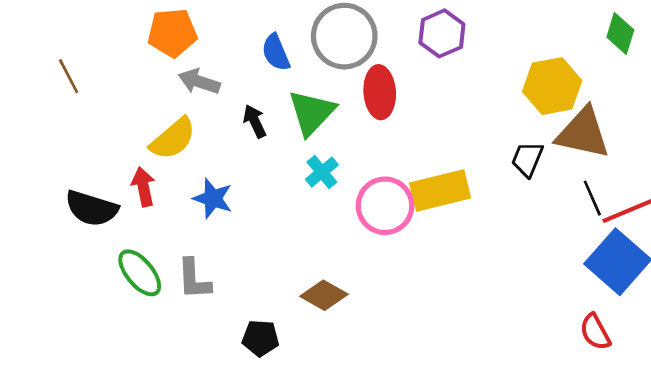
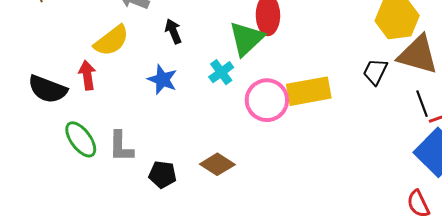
green triangle: (312, 113) -> (246, 39), moved
blue star: (213, 198) -> (162, 80), moved
black pentagon: (260, 338) -> (163, 175), moved

